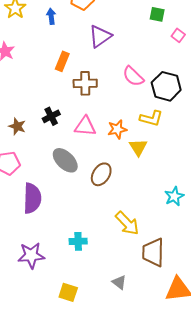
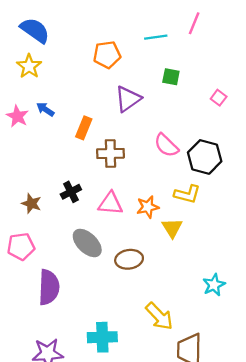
green square: (157, 14) -> (171, 77), moved
blue arrow: (51, 16) -> (45, 109), moved, turned -49
brown ellipse: (101, 174) -> (129, 259), turned 50
cyan cross: (78, 241) -> (102, 337), size x1.4

